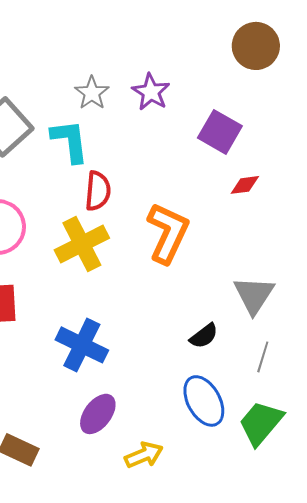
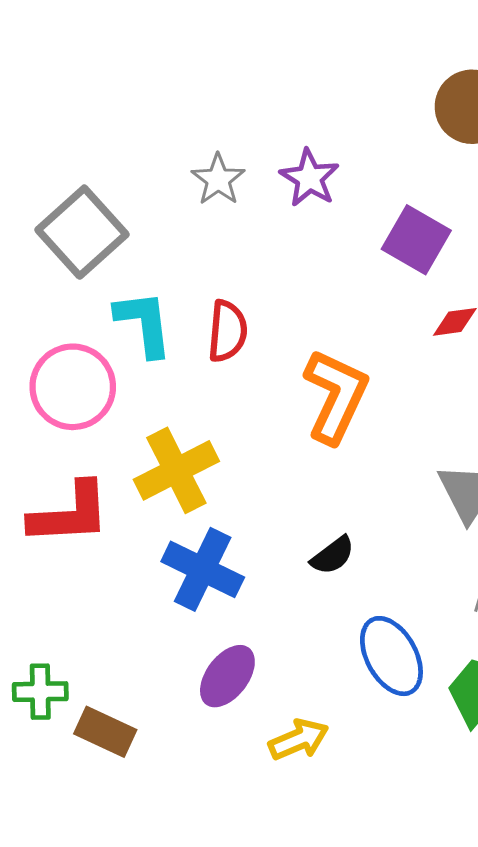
cyan L-shape: (70, 141) -> (144, 323), moved
yellow cross: (82, 244) -> (176, 470), moved
black semicircle: (204, 336) -> (333, 555), moved

